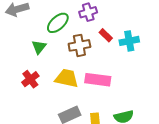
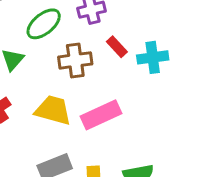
pink rectangle: (98, 80) -> (101, 115), turned -35

